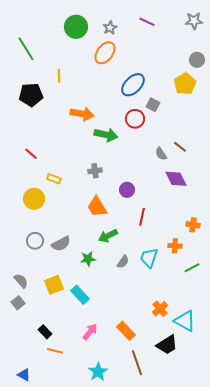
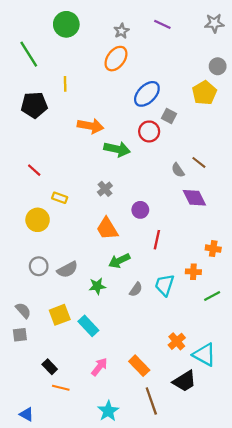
green circle: (76, 27) -> (66, 24), moved
gray cross: (95, 171) -> (105, 189), turned -32
gray square: (18, 303) -> (20, 335), turned 32

